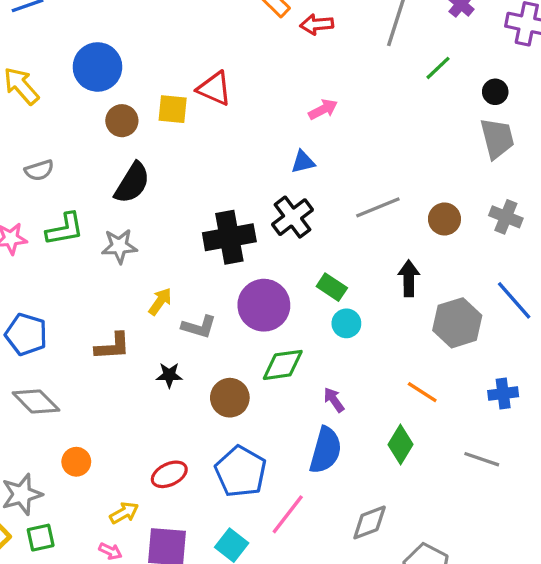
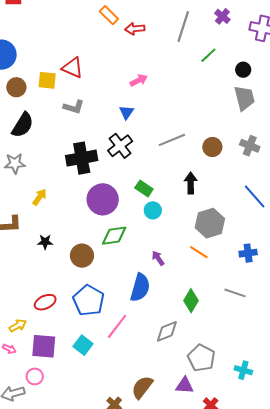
blue triangle: (303, 162) -> (126, 112), turned -42
gray hexagon: (457, 323) -> (210, 223), moved
gray L-shape: (199, 327) -> (74, 107), moved
purple arrow: (334, 400) -> (158, 258), moved
green diamond: (400, 444) -> (191, 301), moved

